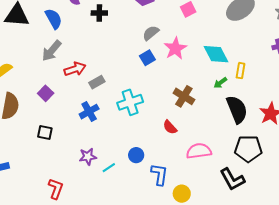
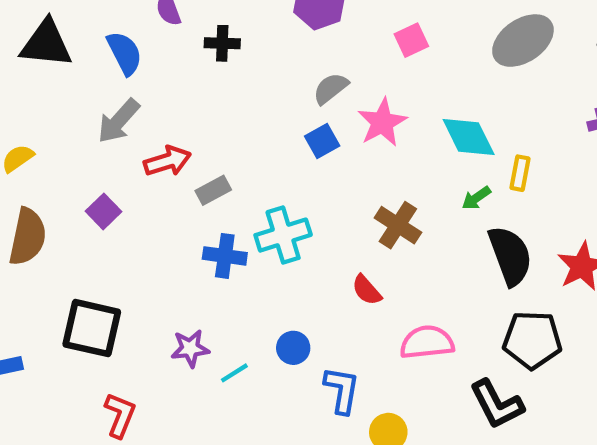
blue cross: (89, 112) -> (225, 256), moved, turned 36
black square: (45, 132) -> (92, 328), moved, size x1.8

